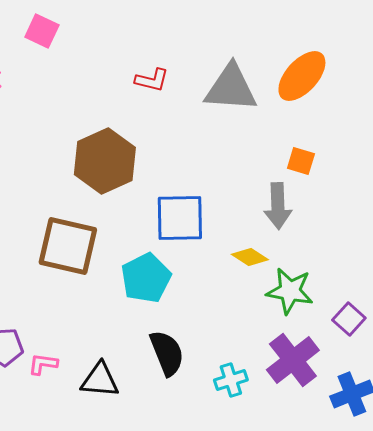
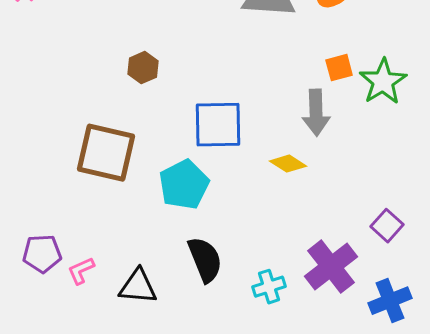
brown hexagon: (105, 161) -> (143, 68), size x0.5
orange square: (301, 161) -> (339, 68), turned -32
green star: (290, 291) -> (383, 82), moved, turned 30
pink L-shape: (43, 364) -> (81, 271), turned -32

